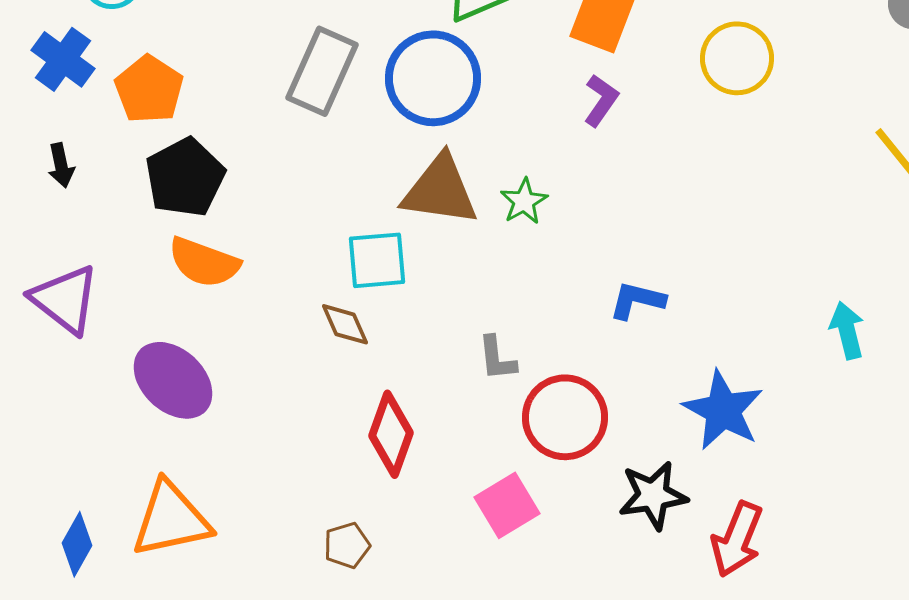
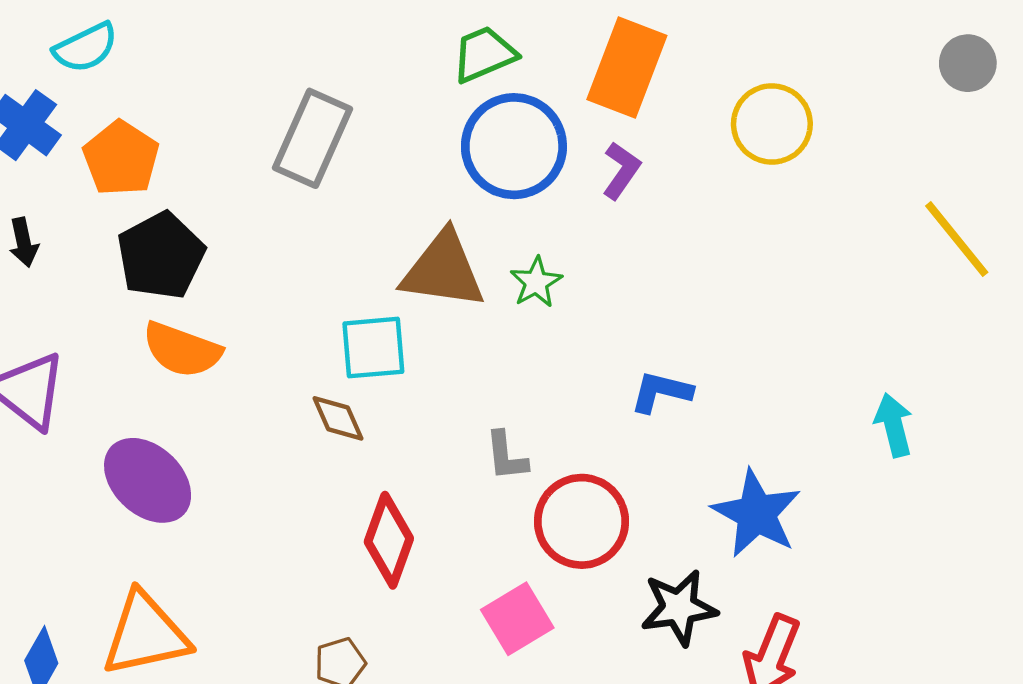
blue circle: (433, 78) -> (514, 146), moved

